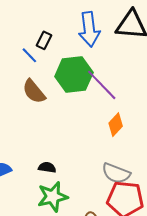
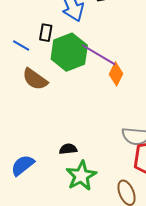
black rectangle: (44, 40) -> (46, 33), moved
orange diamond: (116, 125) -> (116, 74), moved

